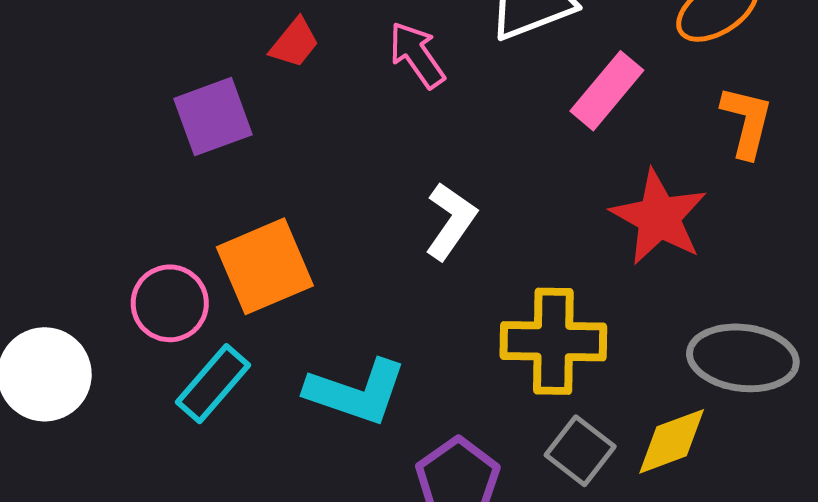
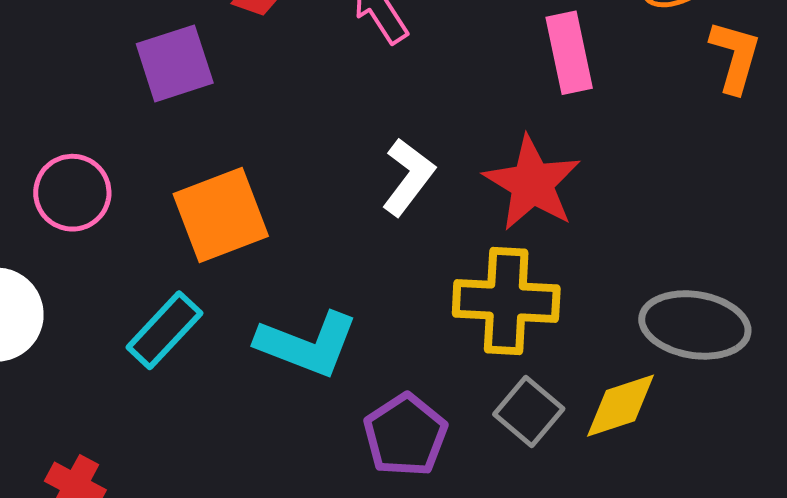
pink rectangle: (607, 91) -> (569, 53), turned -54
orange L-shape: (747, 122) -> (735, 57), moved
red star: (659, 217) -> (532, 183), moved
pink circle: (170, 303) -> (72, 193), moved

